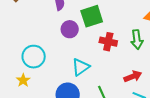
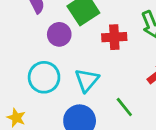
cyan circle: (34, 57) -> (44, 77), moved

